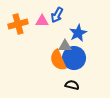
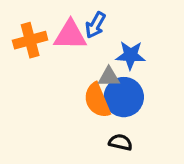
pink triangle: (42, 21) -> (70, 35), size x1.5
blue star: (78, 33) -> (131, 55), turned 30

